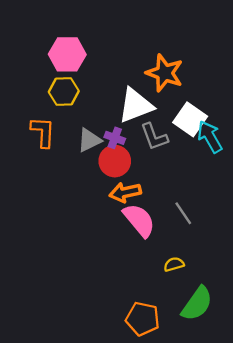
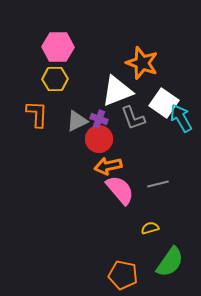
gray line: (183, 213) -> (158, 184), turned -70

